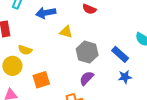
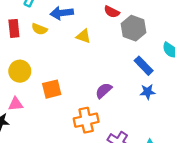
yellow semicircle: (25, 50) -> (39, 29), moved
gray hexagon: (87, 52) -> (133, 28), moved

